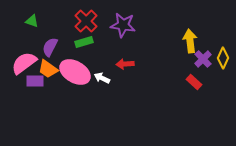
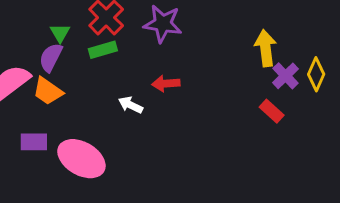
green triangle: (32, 21) -> (60, 33), moved, turned 40
pink ellipse: (75, 72) -> (81, 159), moved
purple rectangle: (35, 81) -> (34, 142), moved

